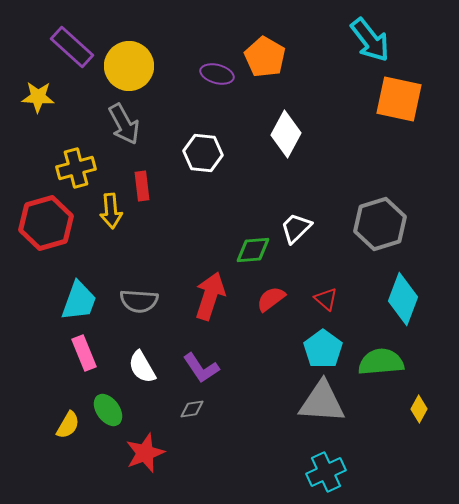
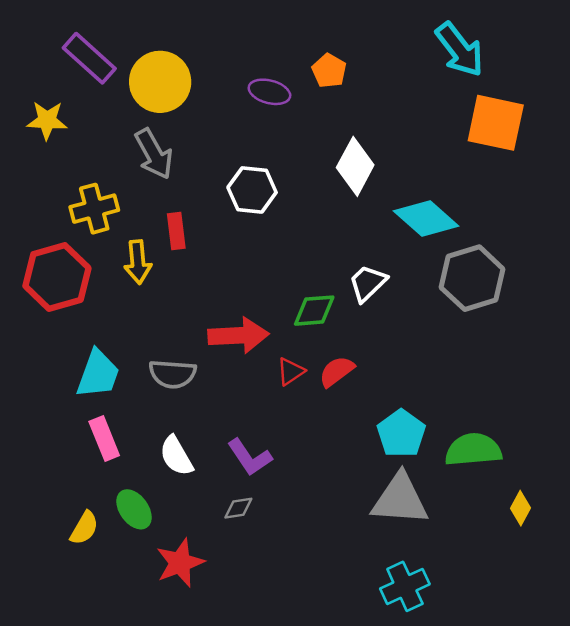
orange pentagon: (265, 57) -> (329, 71), size x0.7
red arrow: (210, 296) -> (238, 335), moved, turned 69
red triangle: (326, 299) -> (291, 371), moved, turned 45
cyan diamond: (403, 299) -> (426, 219), moved, turned -69

